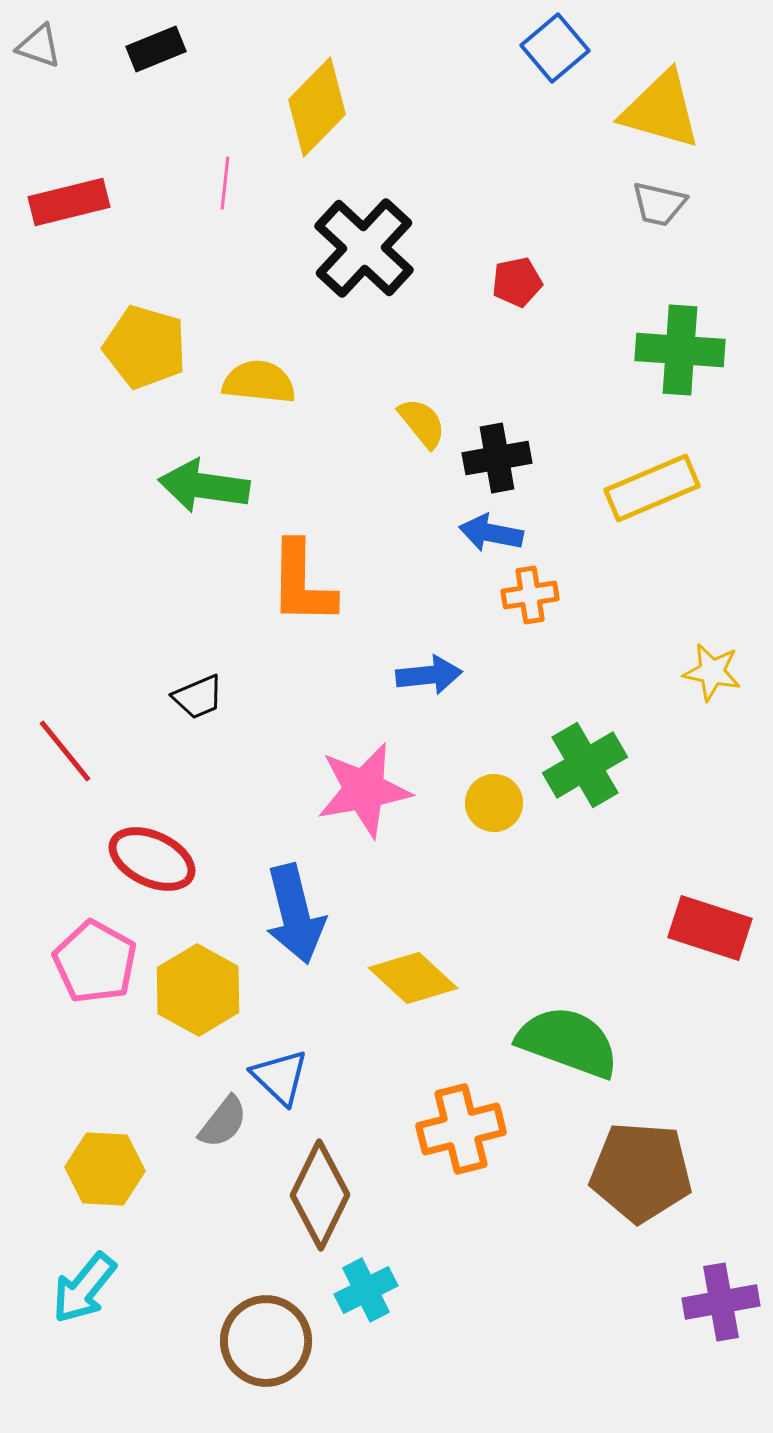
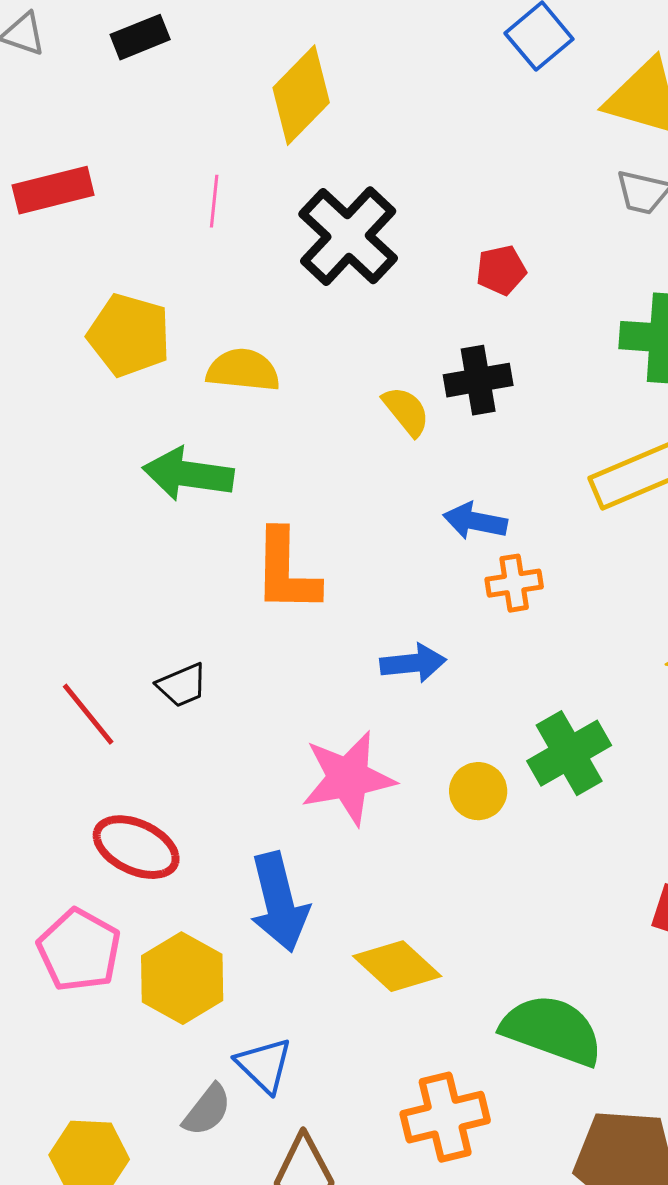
pink line: (225, 183) -> (214, 201), moved
black cross: (497, 458) -> (478, 380), moved
red line: (65, 751) -> (88, 714), moved

